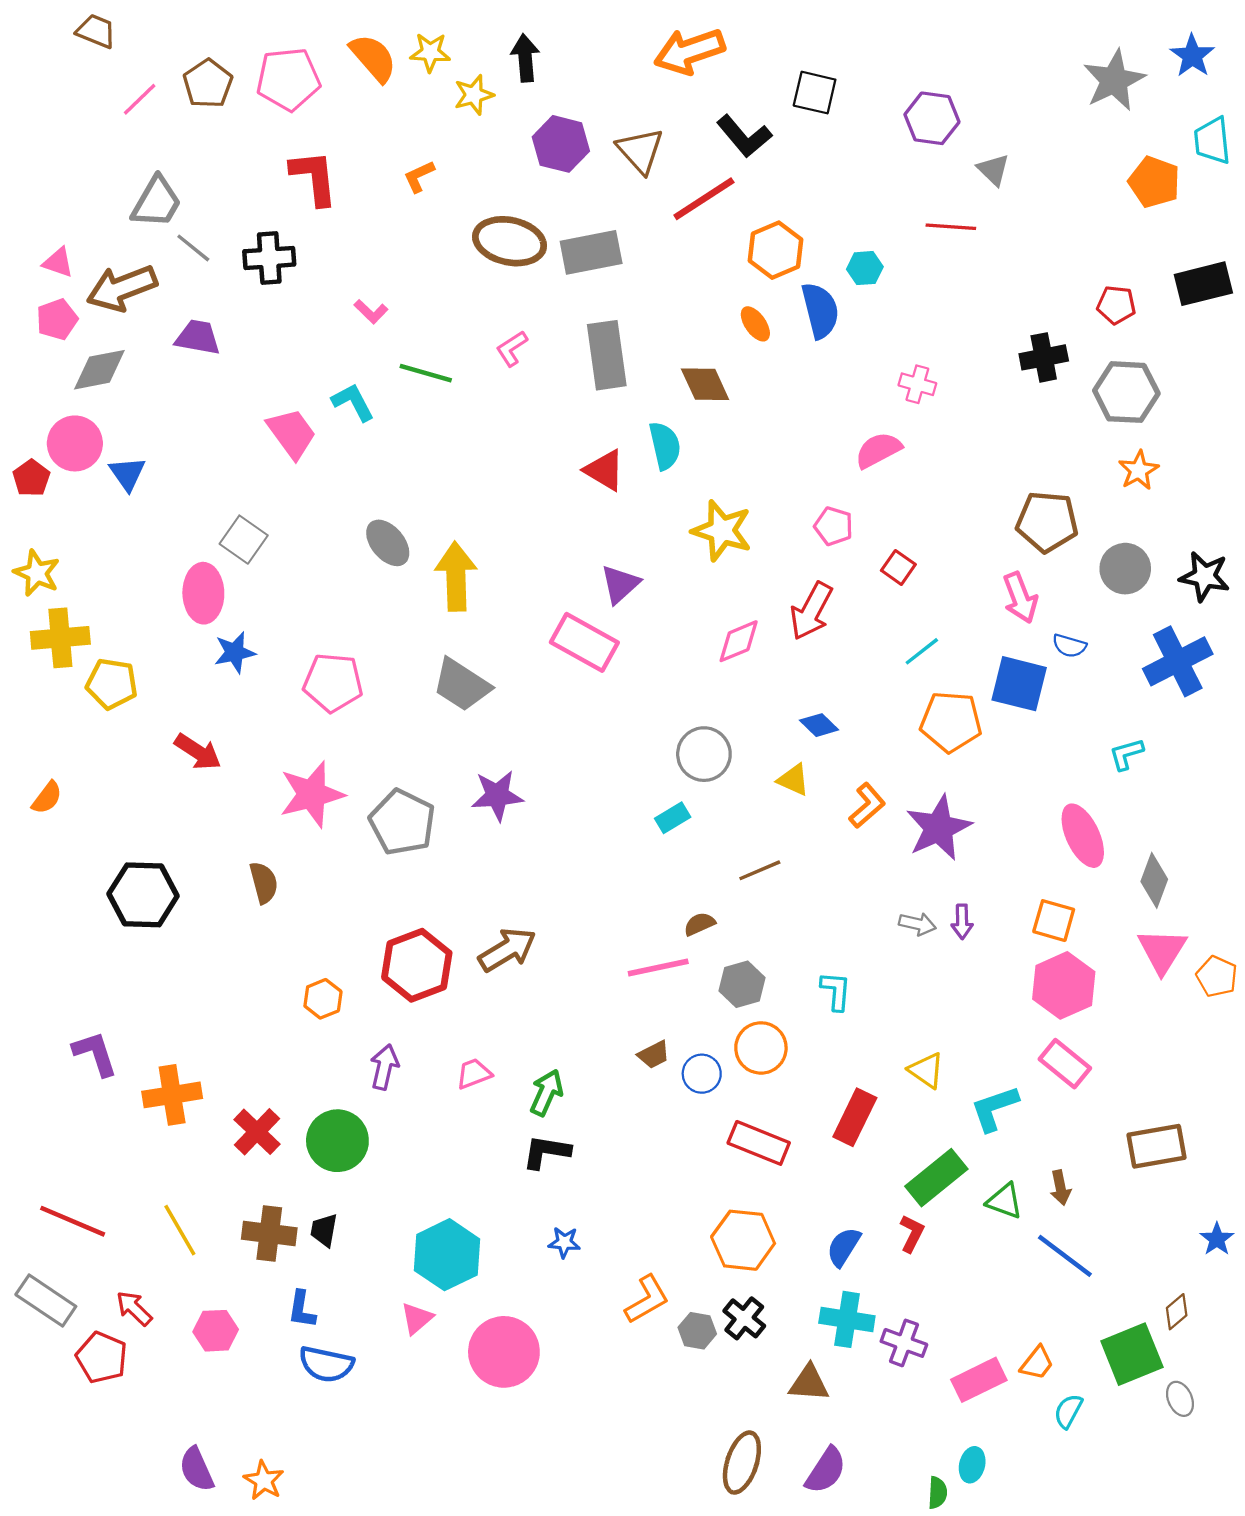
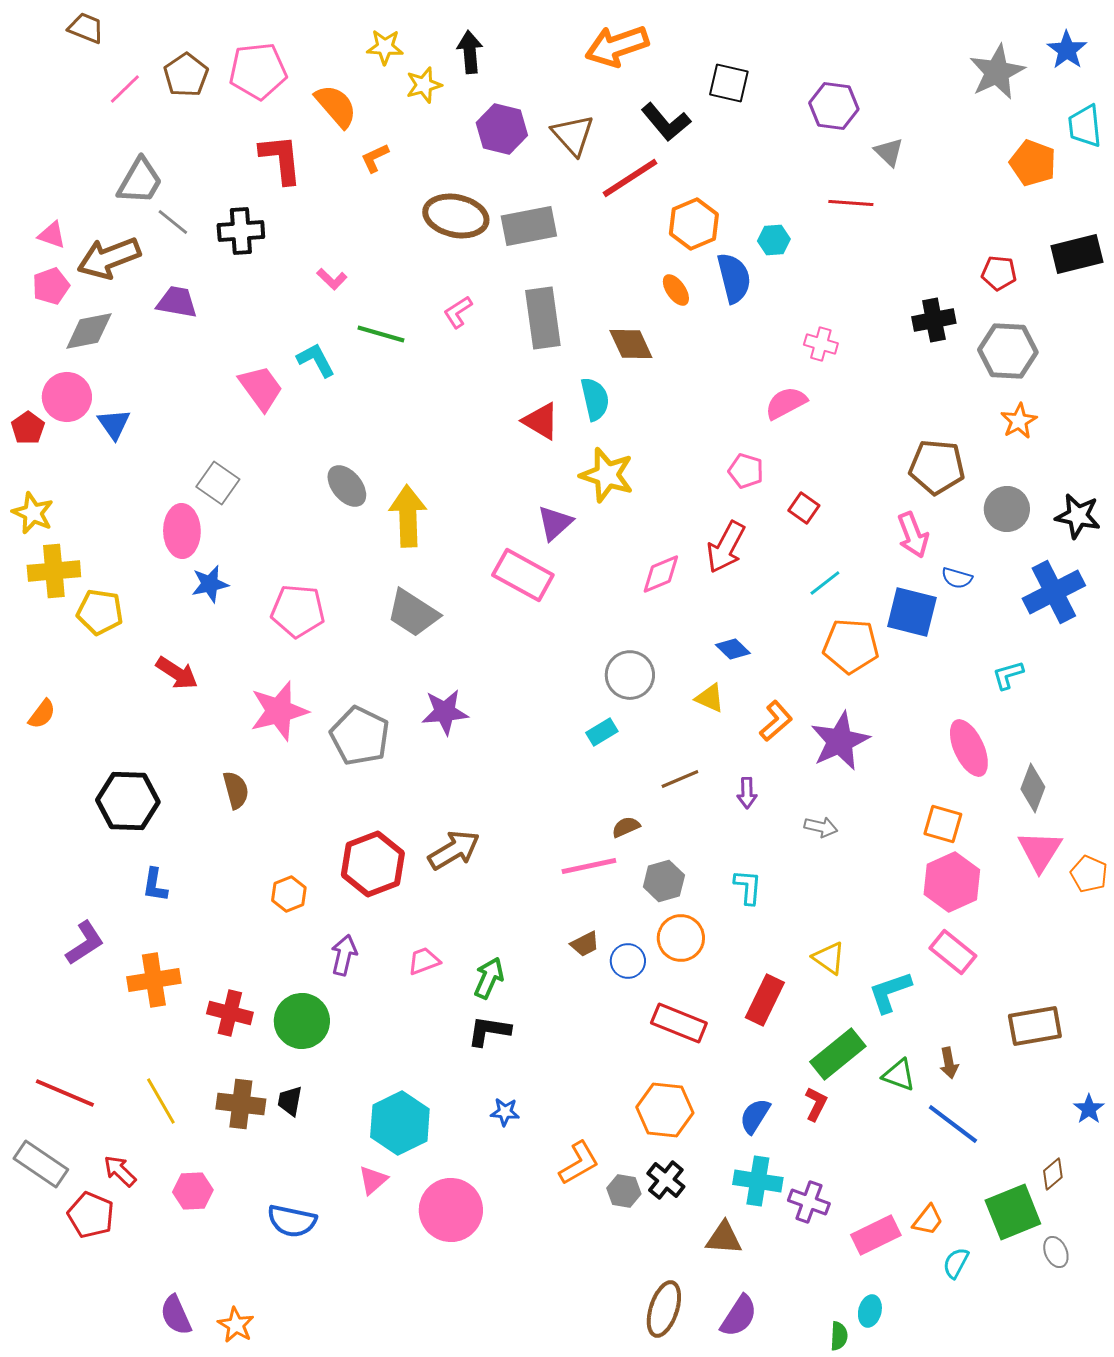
orange semicircle: (373, 58) -> (336, 106), moved
yellow star: (722, 531) -> (607, 475), moved
purple arrow: (962, 922) -> (747, 793), moved
purple L-shape: (95, 1054) -> (85, 943), turned 75
red cross: (257, 1132) -> (230, 1013), turned -30
blue L-shape: (302, 1309) -> (155, 885), moved

